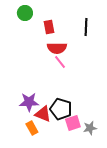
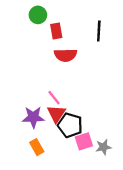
green circle: (25, 13) -> (38, 15), moved
pink line: (60, 62) -> (54, 98), moved
red triangle: (43, 114) -> (56, 114), moved, turned 42

